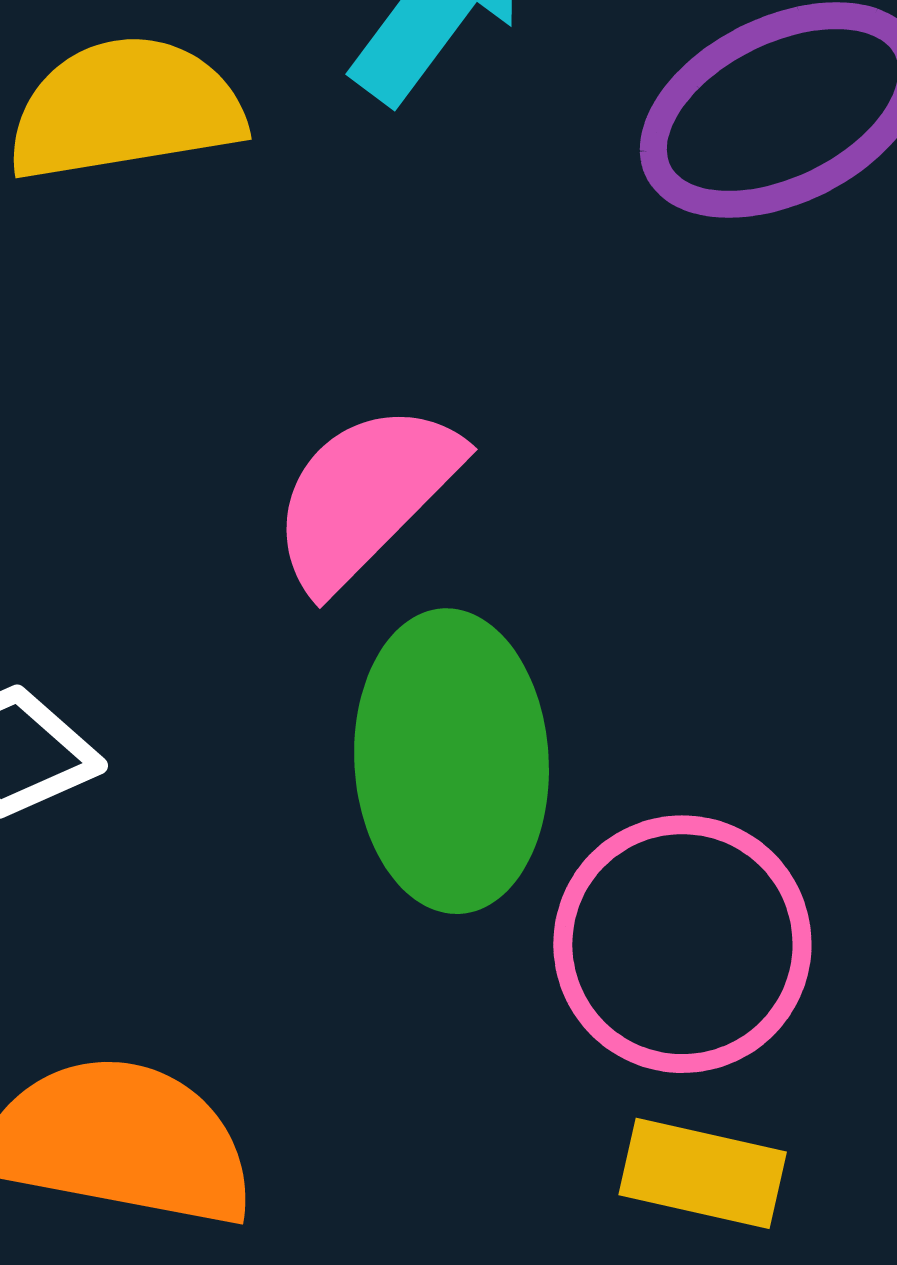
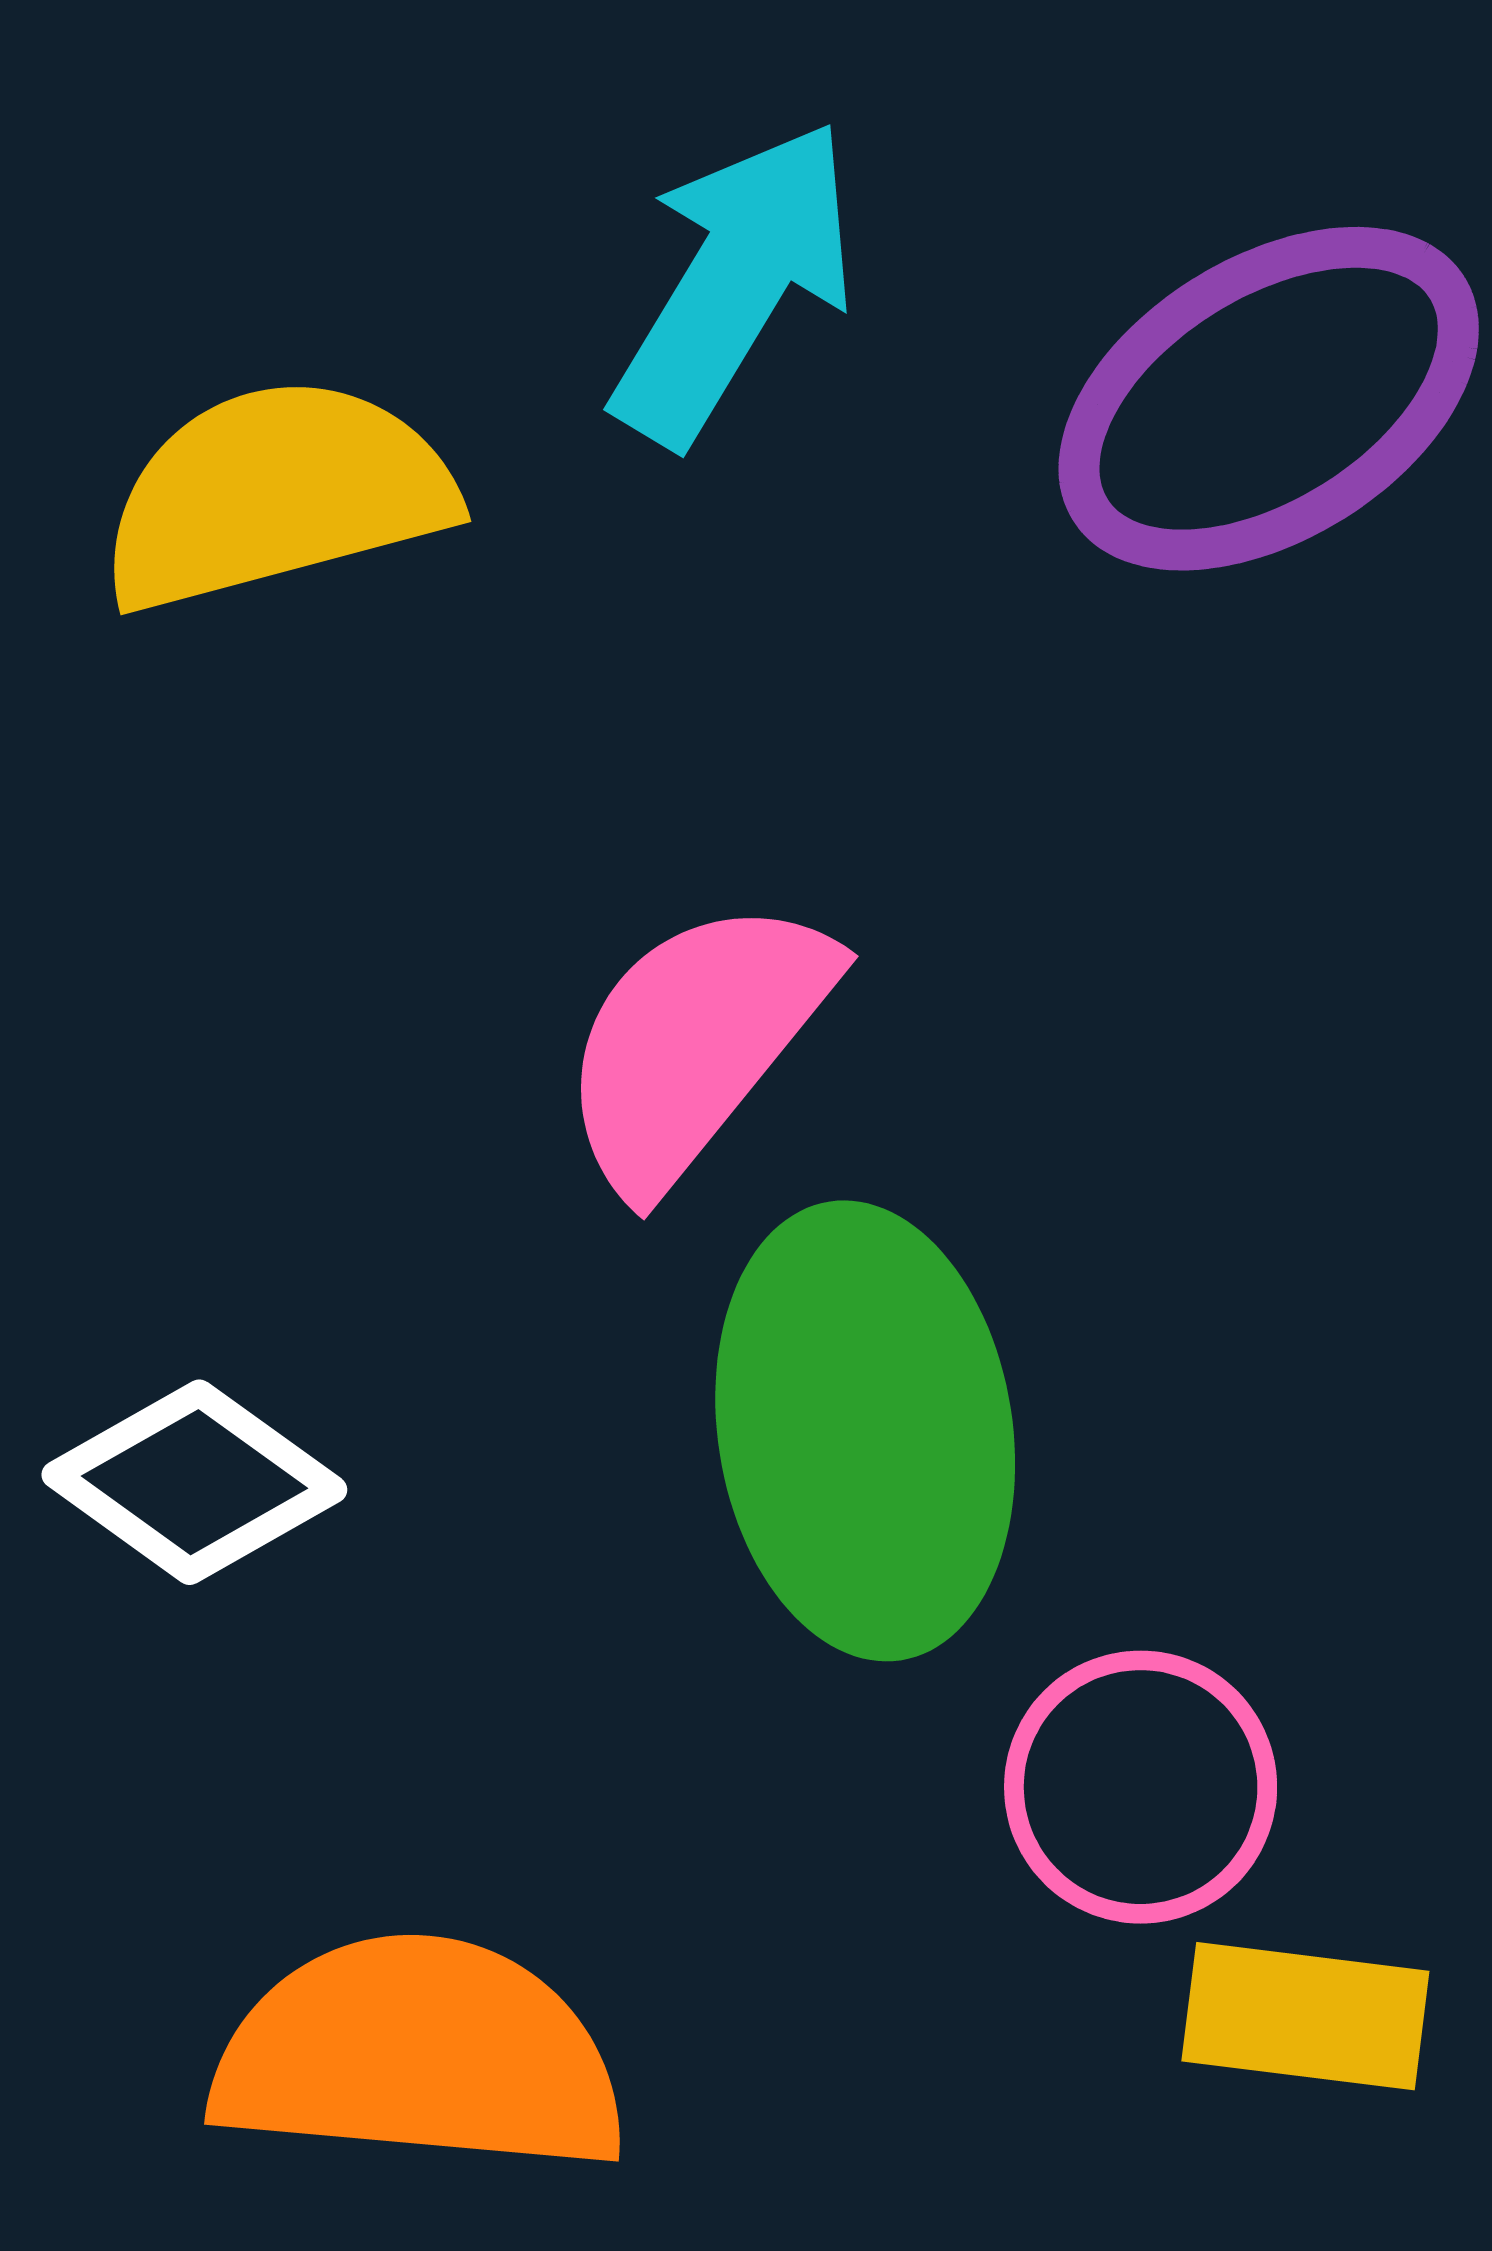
pink circle: (682, 944) -> (1141, 1787), moved, size x0.7

